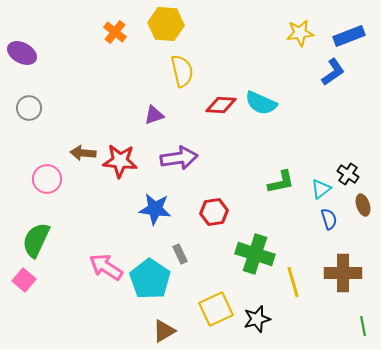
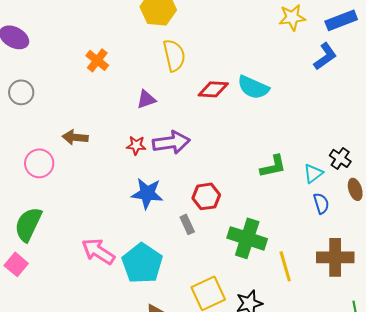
orange cross: (115, 32) -> (97, 60), moved
red star: (120, 161) -> (136, 145), moved, size x0.6
gray rectangle: (180, 254) -> (187, 224), moved

